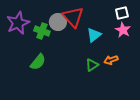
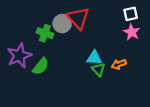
purple star: (18, 23) -> (19, 56), moved
cyan triangle: (94, 35) -> (94, 58), moved, turned 42
green triangle: (92, 65) -> (99, 70), turned -40

